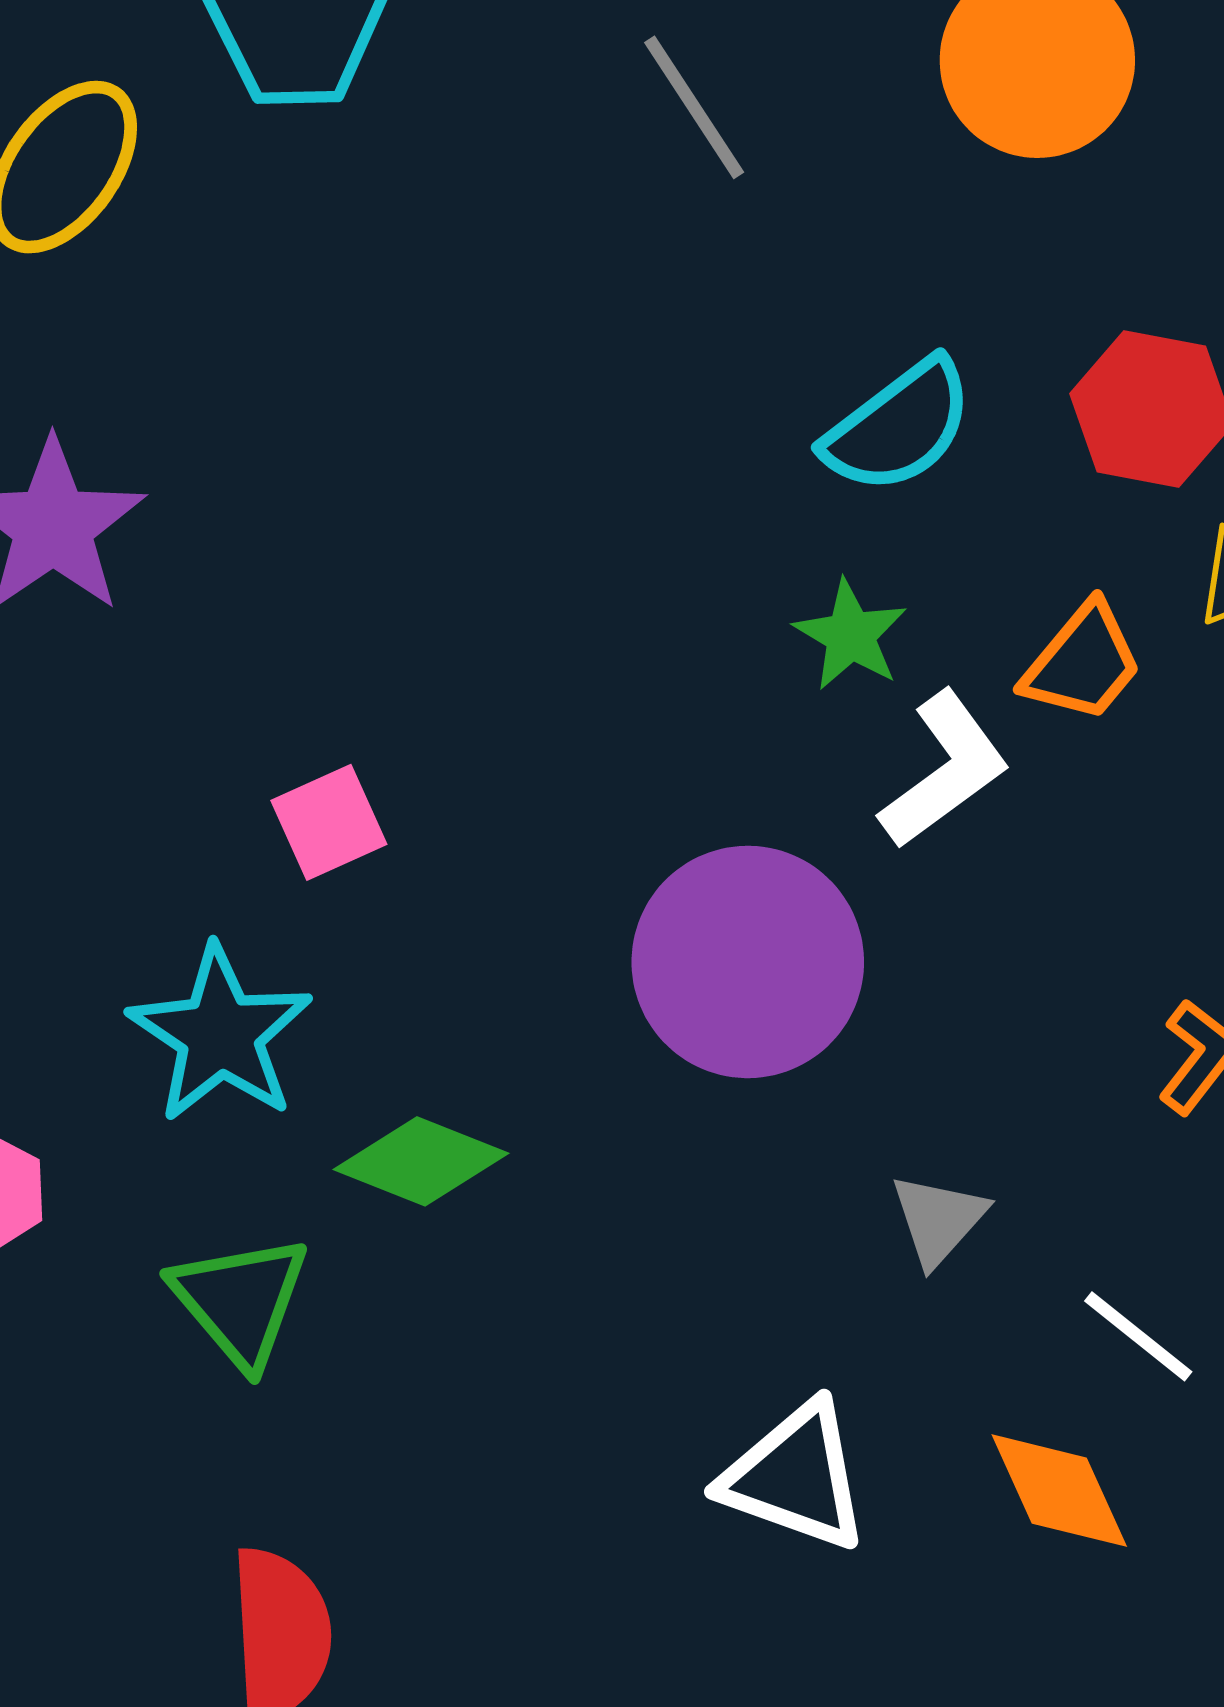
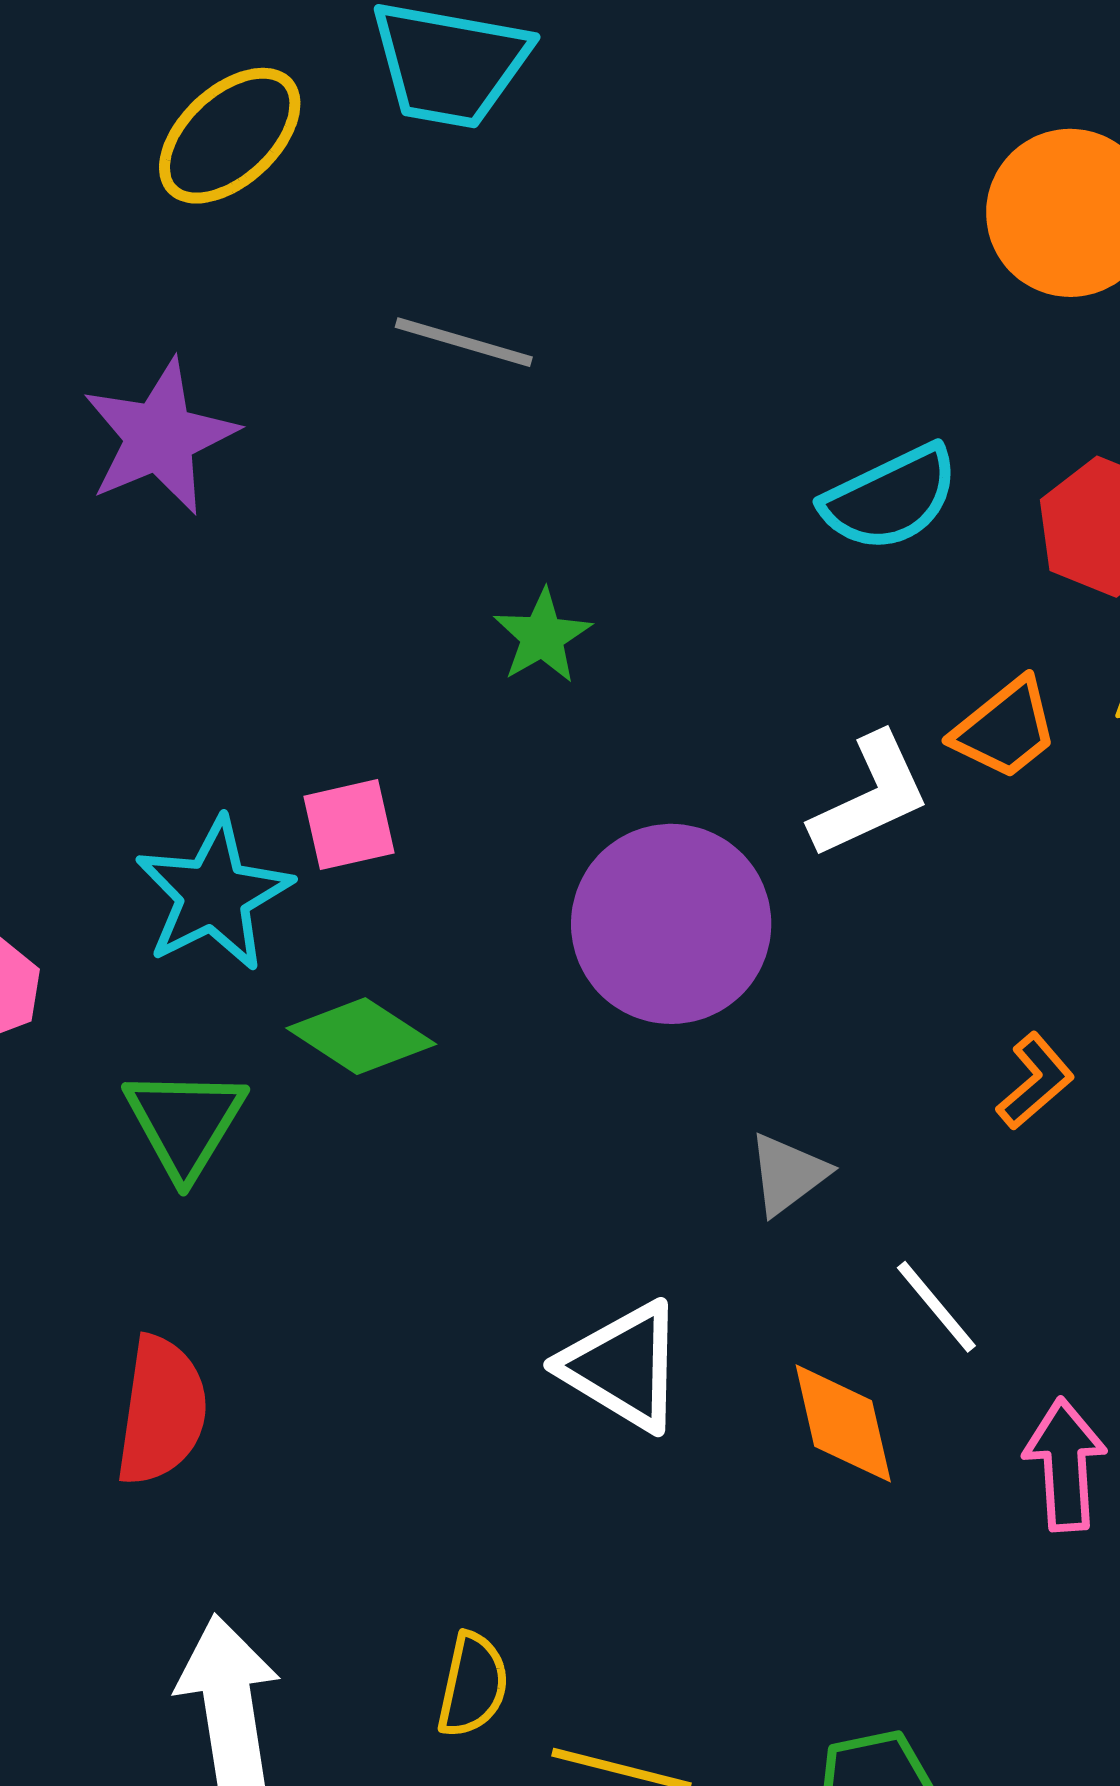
gray line: (694, 107) -> (464, 342), moved, turned -52
green star: (850, 635) -> (542, 636), moved
pink square: (329, 822) -> (349, 825), moved

